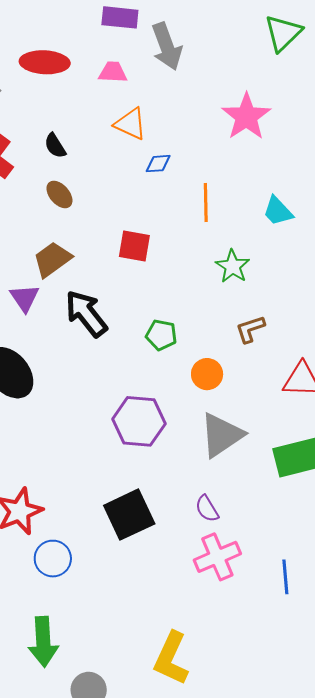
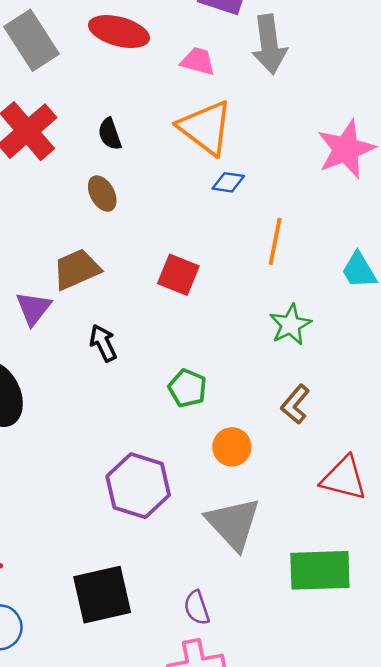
orange triangle: (130, 124) -> (206, 128), size x1.4
black arrow: (86, 314) -> (103, 343), size x0.6
brown L-shape: (250, 329) -> (295, 404), turned -44
gray triangle: (222, 435) -> (233, 524), turned -51

